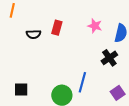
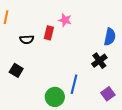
pink star: (95, 26) -> (65, 20), moved
black square: (21, 90) -> (16, 70), moved, turned 32

